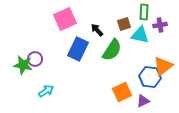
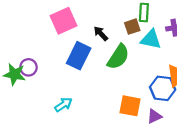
green rectangle: (144, 12) -> (144, 13), moved
cyan arrow: (46, 91) -> (63, 105), moved
orange square: (122, 92) -> (130, 106), turned 36

